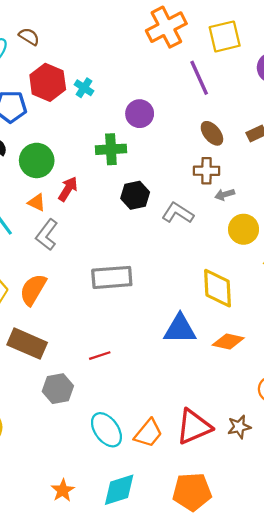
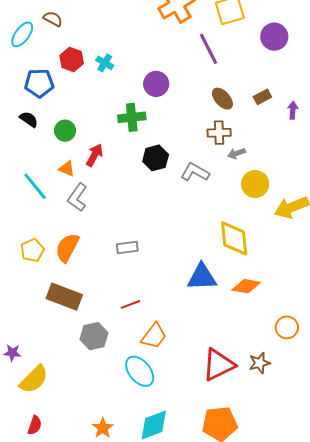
red hexagon: (48, 82) -> (72, 59), size x0.7
green circle: (37, 160) -> (65, 131), size x0.7
gray rectangle: (112, 277) -> (127, 247), moved, size x0.6
orange trapezoid: (148, 433) -> (154, 336), moved

